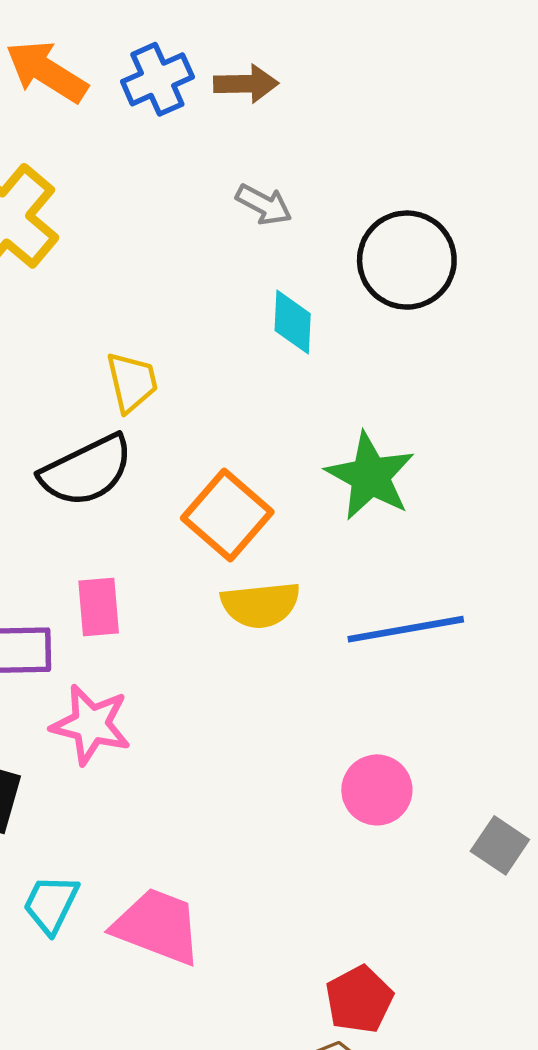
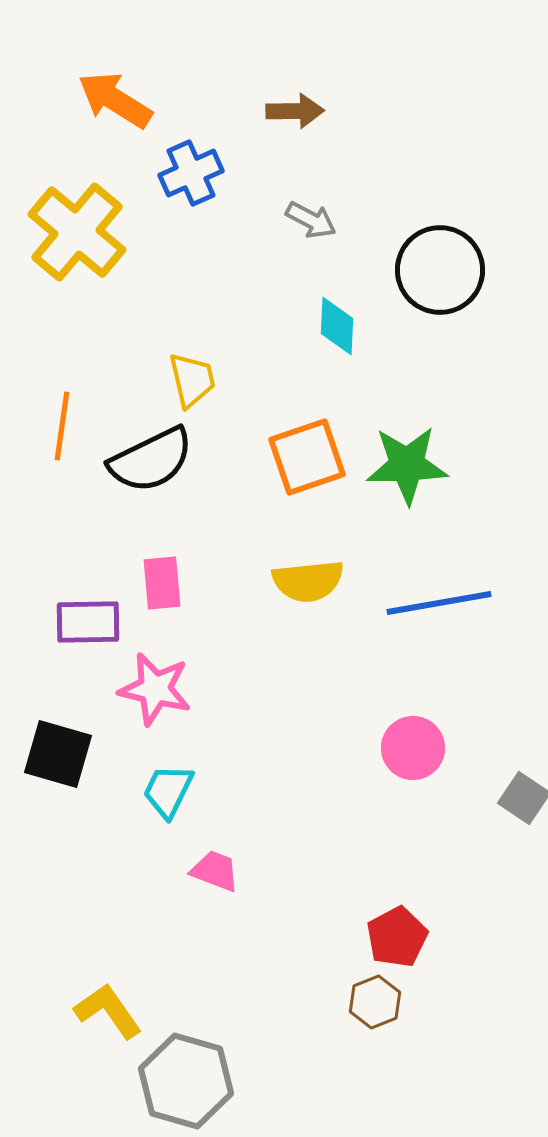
blue cross: (157, 79) -> (191, 173), moved
green star: (370, 476) -> (407, 465), turned -30
orange square: (227, 515) -> (307, 457), moved, turned 30
cyan trapezoid: (51, 904) -> (168, 791), moved
pink trapezoid: (157, 926) -> (215, 871), size x0.6

